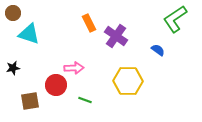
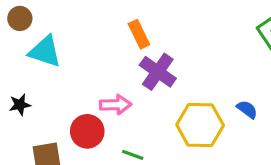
purple cross: (116, 36) -> (158, 72), moved
blue semicircle: (158, 50) -> (247, 109), moved

